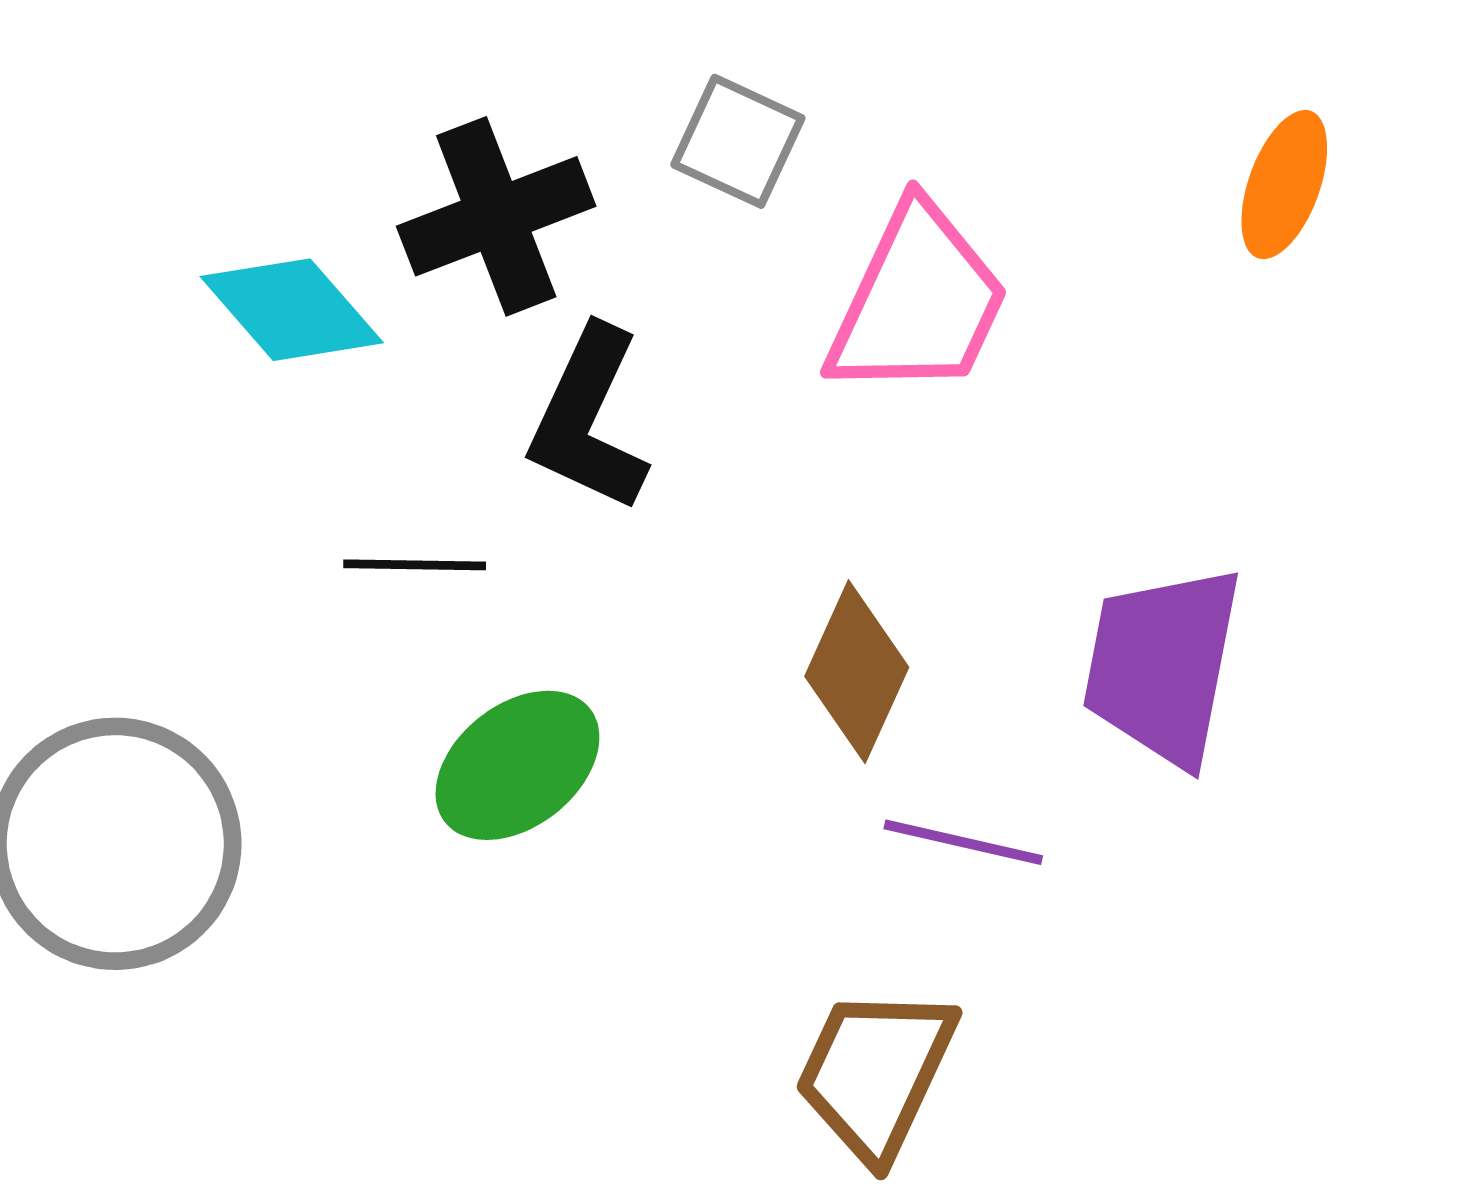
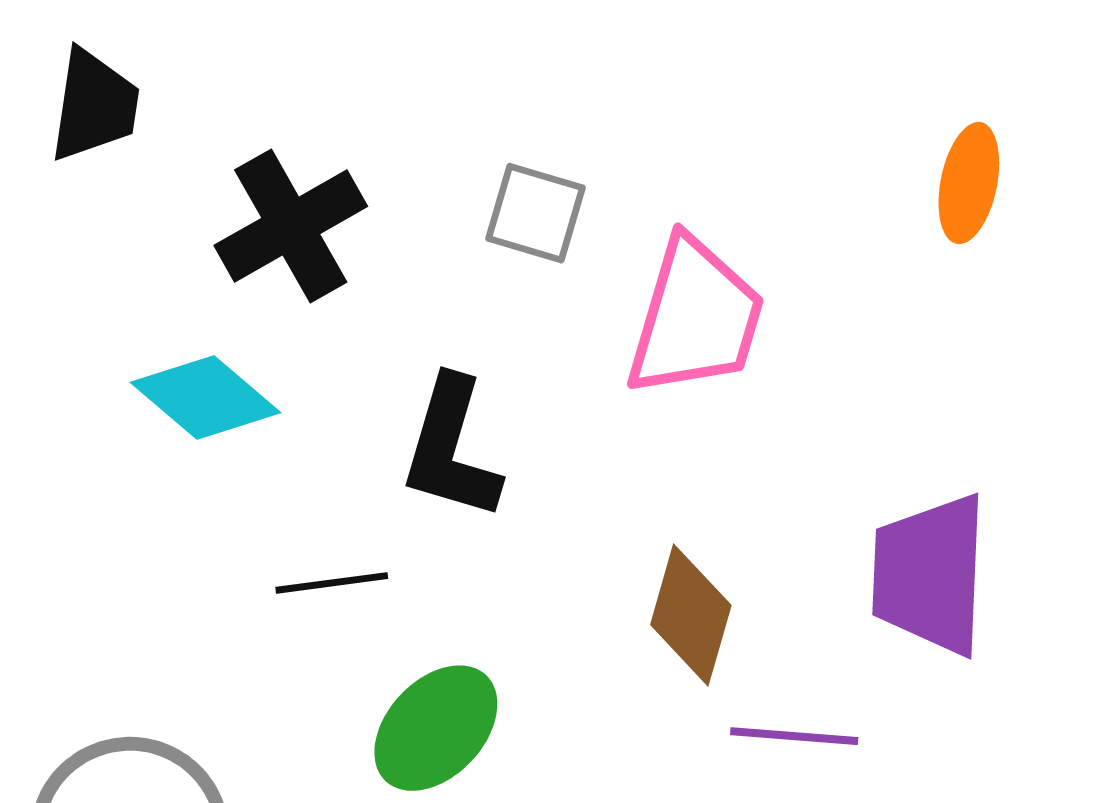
black cross: (496, 216) -> (291, 226), moved

